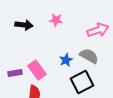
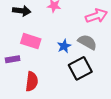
pink rectangle: (37, 70) -> (31, 41), moved, turned -36

